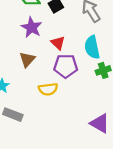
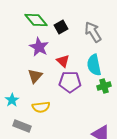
yellow semicircle: (48, 89) -> (41, 107), moved

